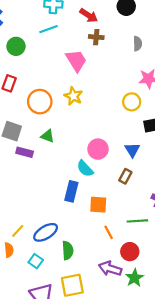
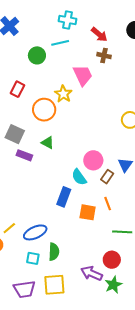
green circle: (16, 46) -> (37, 55), moved
yellow star: (73, 96) -> (63, 94), moved
brown rectangle: (125, 176) -> (107, 177), moved
orange line: (109, 232) -> (108, 204), moved
cyan square: (36, 261) -> (33, 258), moved, turned -32

